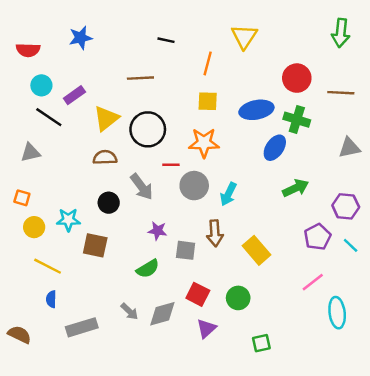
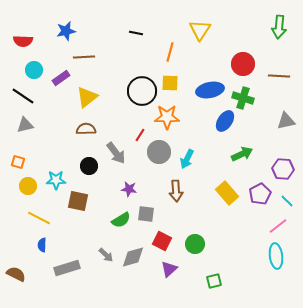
brown line: (140, 78) -> (84, 57), moved
black line: (49, 117) -> (23, 96), moved
black circle: (148, 129) -> (142, 91), moved
red line: (171, 165) -> (140, 135), turned -56
gray square: (186, 250) -> (146, 214), moved
yellow rectangle: (256, 250) -> (227, 193), moved
pink line: (313, 282) -> (278, 226), moved

